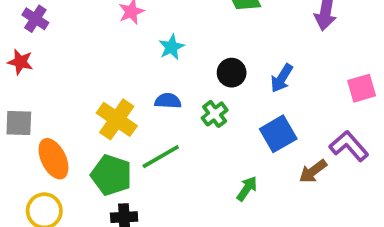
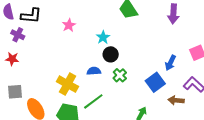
cyan star: (171, 47) -> (103, 37), moved
black circle: (232, 73) -> (111, 54), moved
blue arrow: (282, 78) -> (170, 63), moved
brown arrow: (313, 171) -> (176, 100), turned 49

